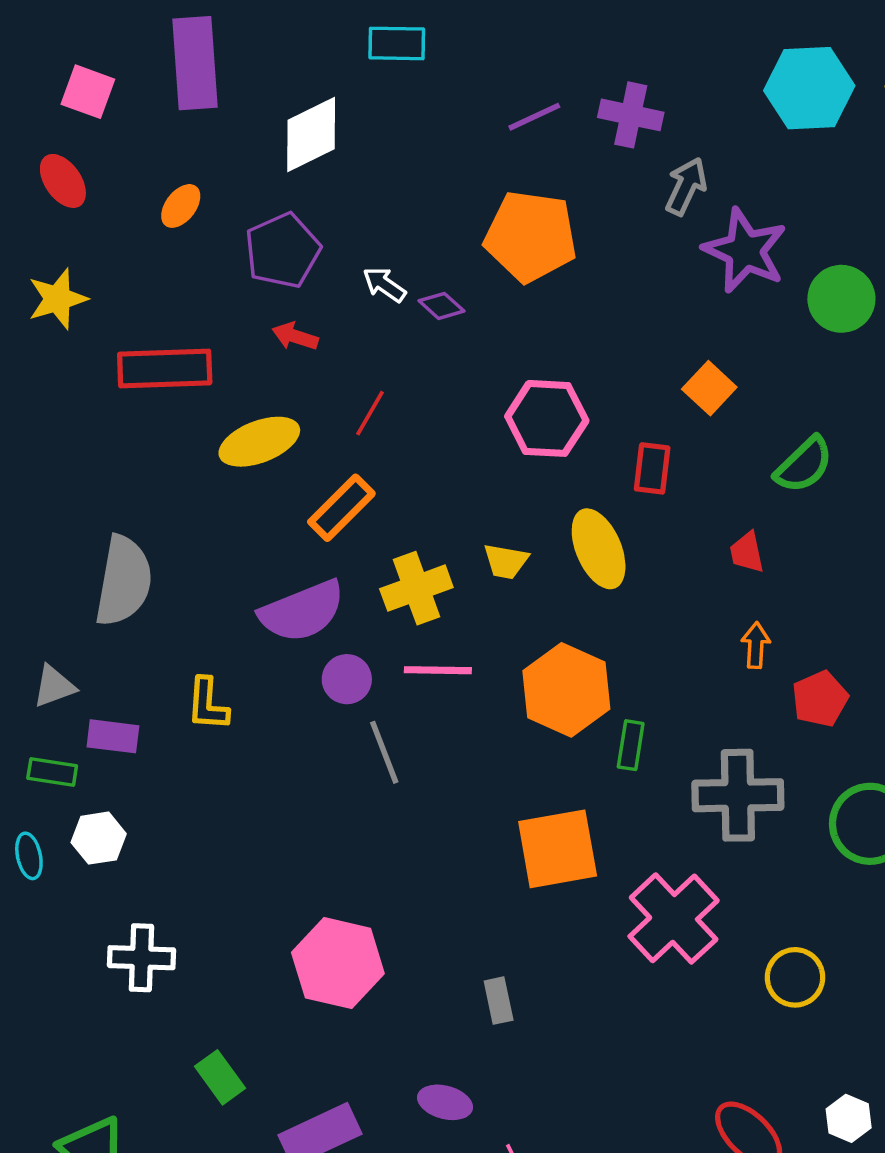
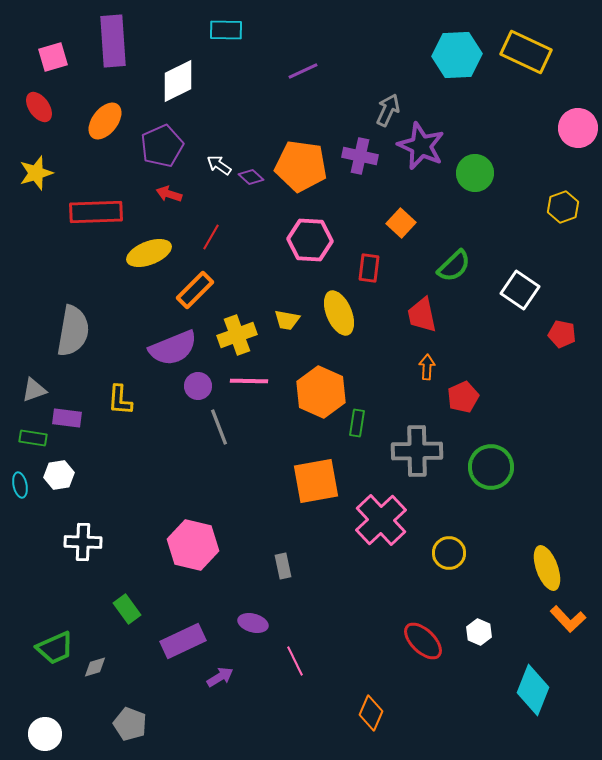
pink square: (88, 92) -> (53, 57), turned -36
purple cross: (631, 115) -> (360, 156), moved
orange ellipse: (181, 206) -> (105, 121), size x1.5
orange pentagon: (531, 236) -> (301, 166), moved
red trapezoid: (747, 552) -> (422, 315), size x1.5

